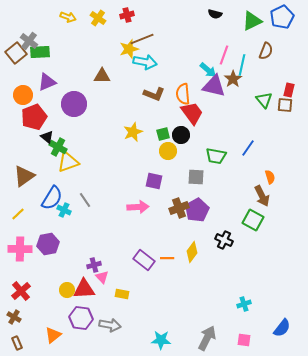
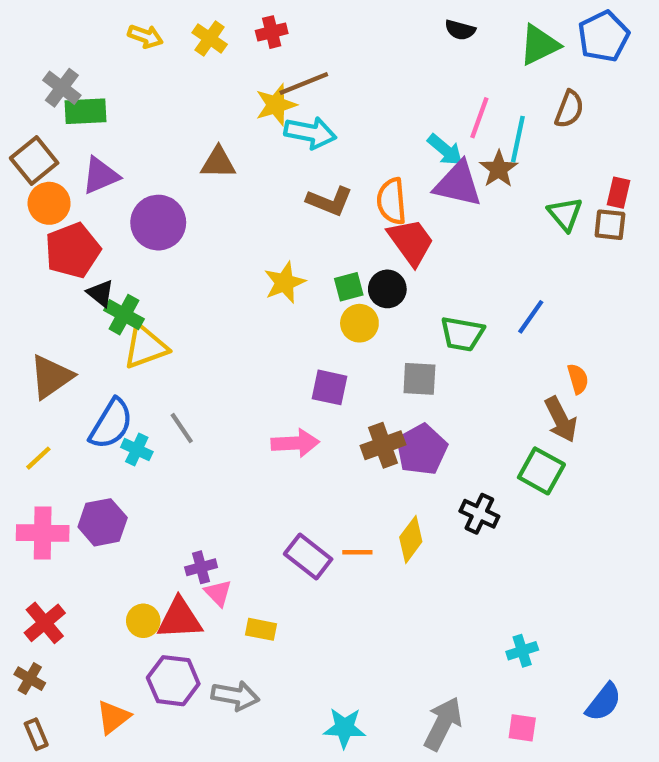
brown square: (16, 53) -> (34, 160), moved

